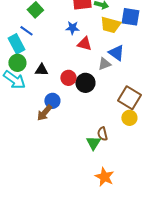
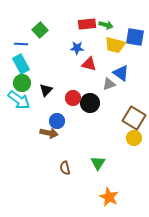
blue line: (26, 31) -> (21, 44), moved, turned -32
black triangle: (41, 70) -> (46, 90), turned -48
brown arrow: (44, 113) -> (49, 133), turned -120
brown semicircle: (102, 134) -> (65, 168), moved

